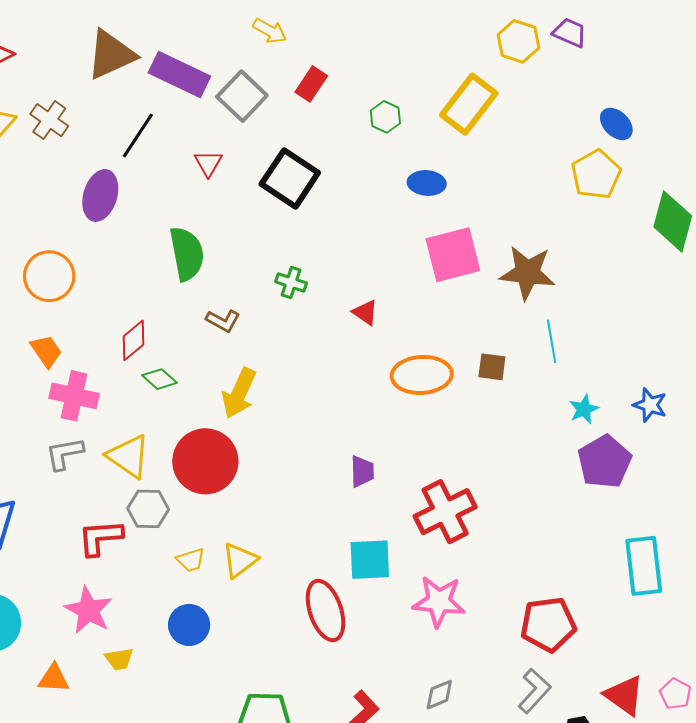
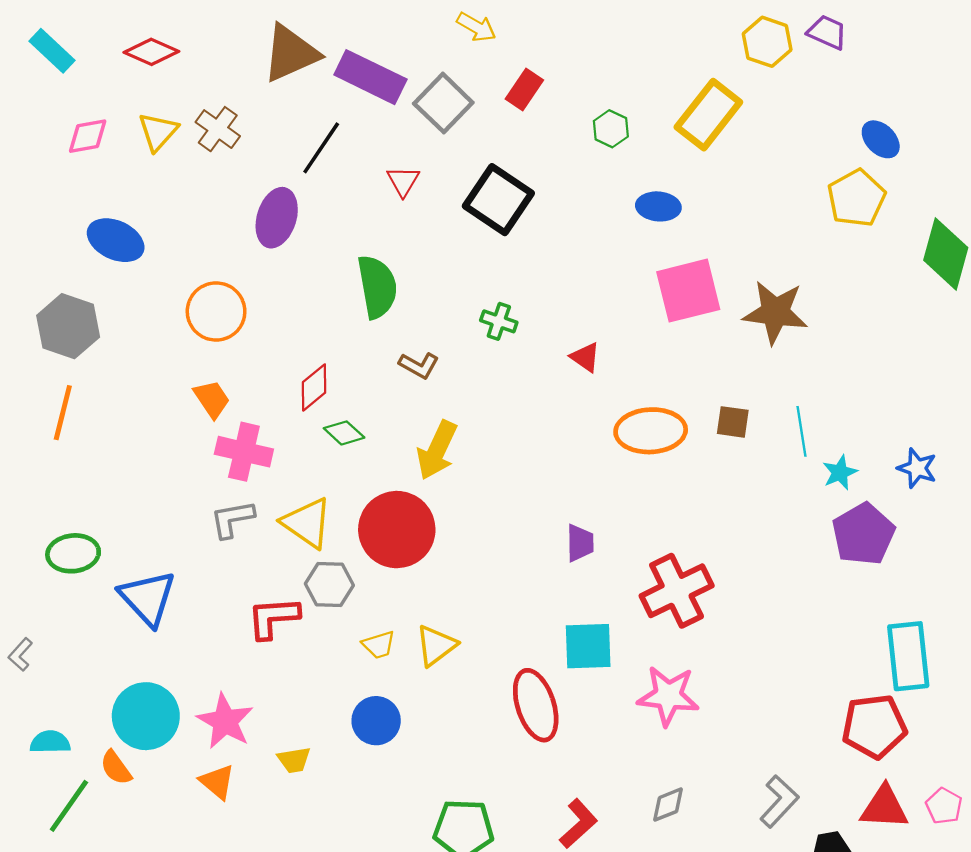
cyan line: (552, 341) -> (801, 431), moved
pink star: (88, 610) -> (225, 721), moved
red pentagon: (548, 624) -> (874, 726), moved
orange triangle: (54, 678) -> (217, 782), turned 36
red triangle: (624, 695) -> (884, 807), turned -33

